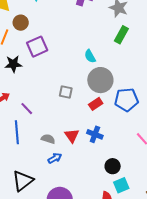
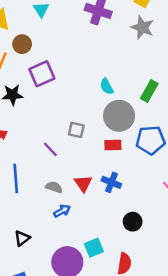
green rectangle: (121, 35) -> (149, 91), moved
red rectangle: (96, 104) -> (113, 145), turned 32
purple line: (27, 109) -> (50, 149), moved
black triangle: (23, 181) -> (22, 238), size x0.6
cyan square: (121, 185) -> (94, 248), moved

